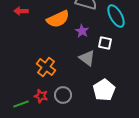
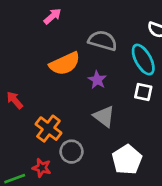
red arrow: (21, 11) -> (15, 100), moved, turned 48
white square: (105, 43) -> (143, 92), moved
gray circle: (63, 95) -> (71, 152), moved

